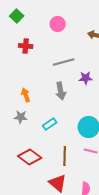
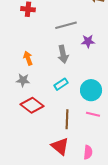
cyan rectangle: (50, 124) -> (61, 84), moved
red diamond: (30, 157) -> (32, 105), moved

